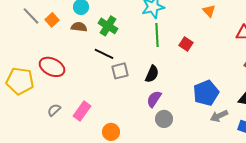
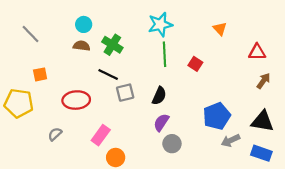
orange square: (52, 20) -> (40, 74), moved, turned 32
red ellipse: (52, 67) -> (76, 100), moved, turned -30
pink rectangle: (82, 111) -> (101, 135), moved

